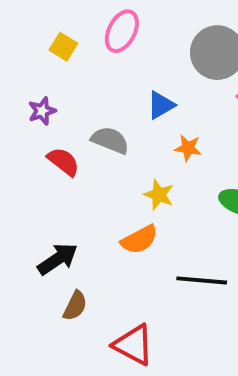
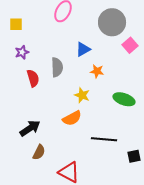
yellow square: (63, 47) -> (16, 24), moved, turned -32
gray semicircle: (110, 140) -> (57, 67), turned 66
red semicircle: (63, 162) -> (33, 78), turned 36

